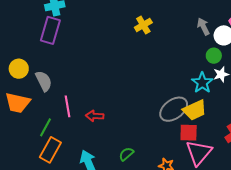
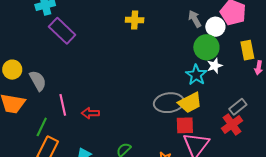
yellow cross: (143, 25) -> (135, 20), turned 36
purple rectangle: (50, 30) -> (62, 31), moved, turned -60
green circle: (214, 56) -> (206, 47), size x1.6
gray ellipse: (174, 109) -> (169, 103), turned 32

